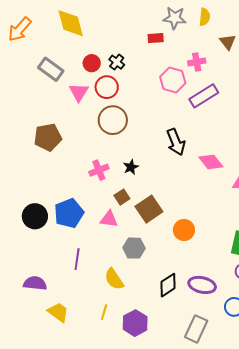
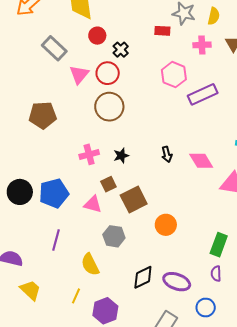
pink cross: (197, 62) -> (202, 45), moved
red circle: (92, 63) -> (97, 36), moved
black arrow: (176, 142) -> (167, 154), moved, size x0.6

